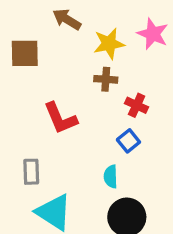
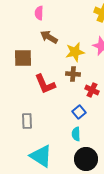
red L-shape: (60, 118) -> (45, 84), moved
blue square: (128, 141) -> (79, 112), moved
gray rectangle: (31, 172) -> (27, 121), moved

